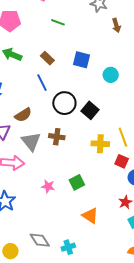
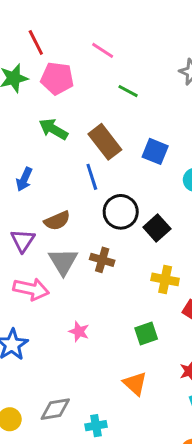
brown rectangle: (47, 58) -> (105, 142), size x1.6
green square: (77, 182) -> (146, 333), moved
gray diamond: (40, 240) -> (55, 409), turned -75

